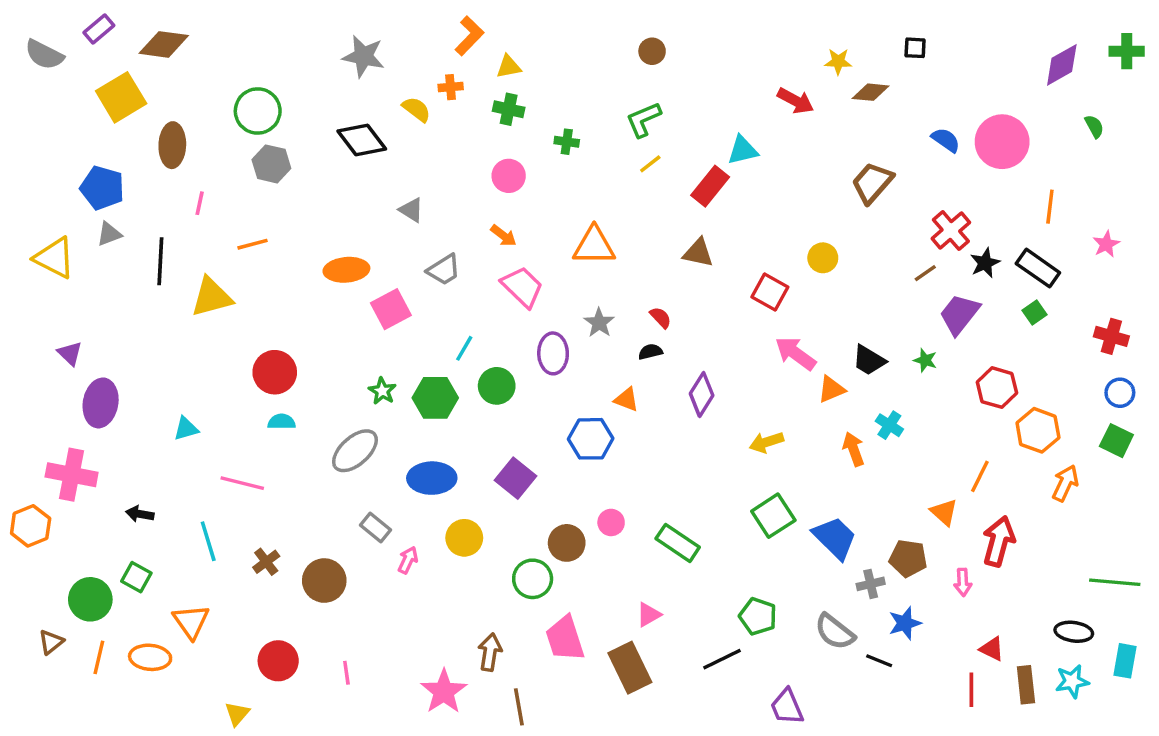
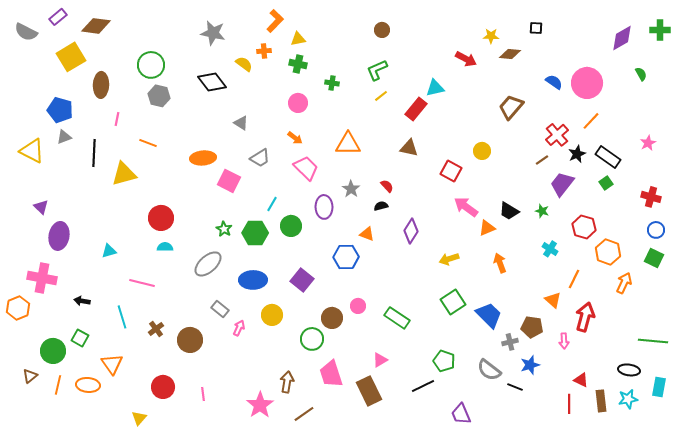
orange line: (1050, 207) -> (591, 121), moved, turned 36
orange line: (253, 244) -> (148, 143), turned 36
pink square: (391, 309) -> (229, 181), turned -35
cyan cross: (889, 425) -> (550, 249), moved
brown line: (519, 707) -> (304, 414), turned 65

